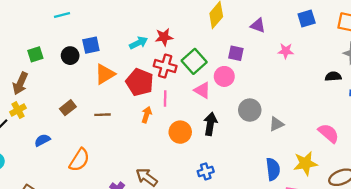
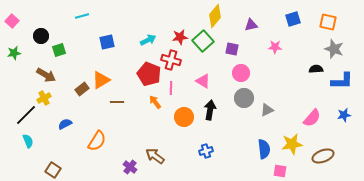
purple triangle: (258, 25) -> (251, 25), turned -32
red star: (164, 37) -> (180, 37), moved
black circle: (70, 56) -> (41, 36), moved
green square: (194, 61) -> (203, 41), moved
orange triangle: (105, 74) -> (101, 80), moved
pink circle: (224, 76) -> (241, 73), moved
brown arrow: (20, 83) -> (46, 75), turned -84
brown rectangle: (68, 108) -> (82, 89), moved
orange arrow: (147, 115) -> (155, 102), turned -56
pink semicircle: (329, 133) -> (312, 118), turned 90

